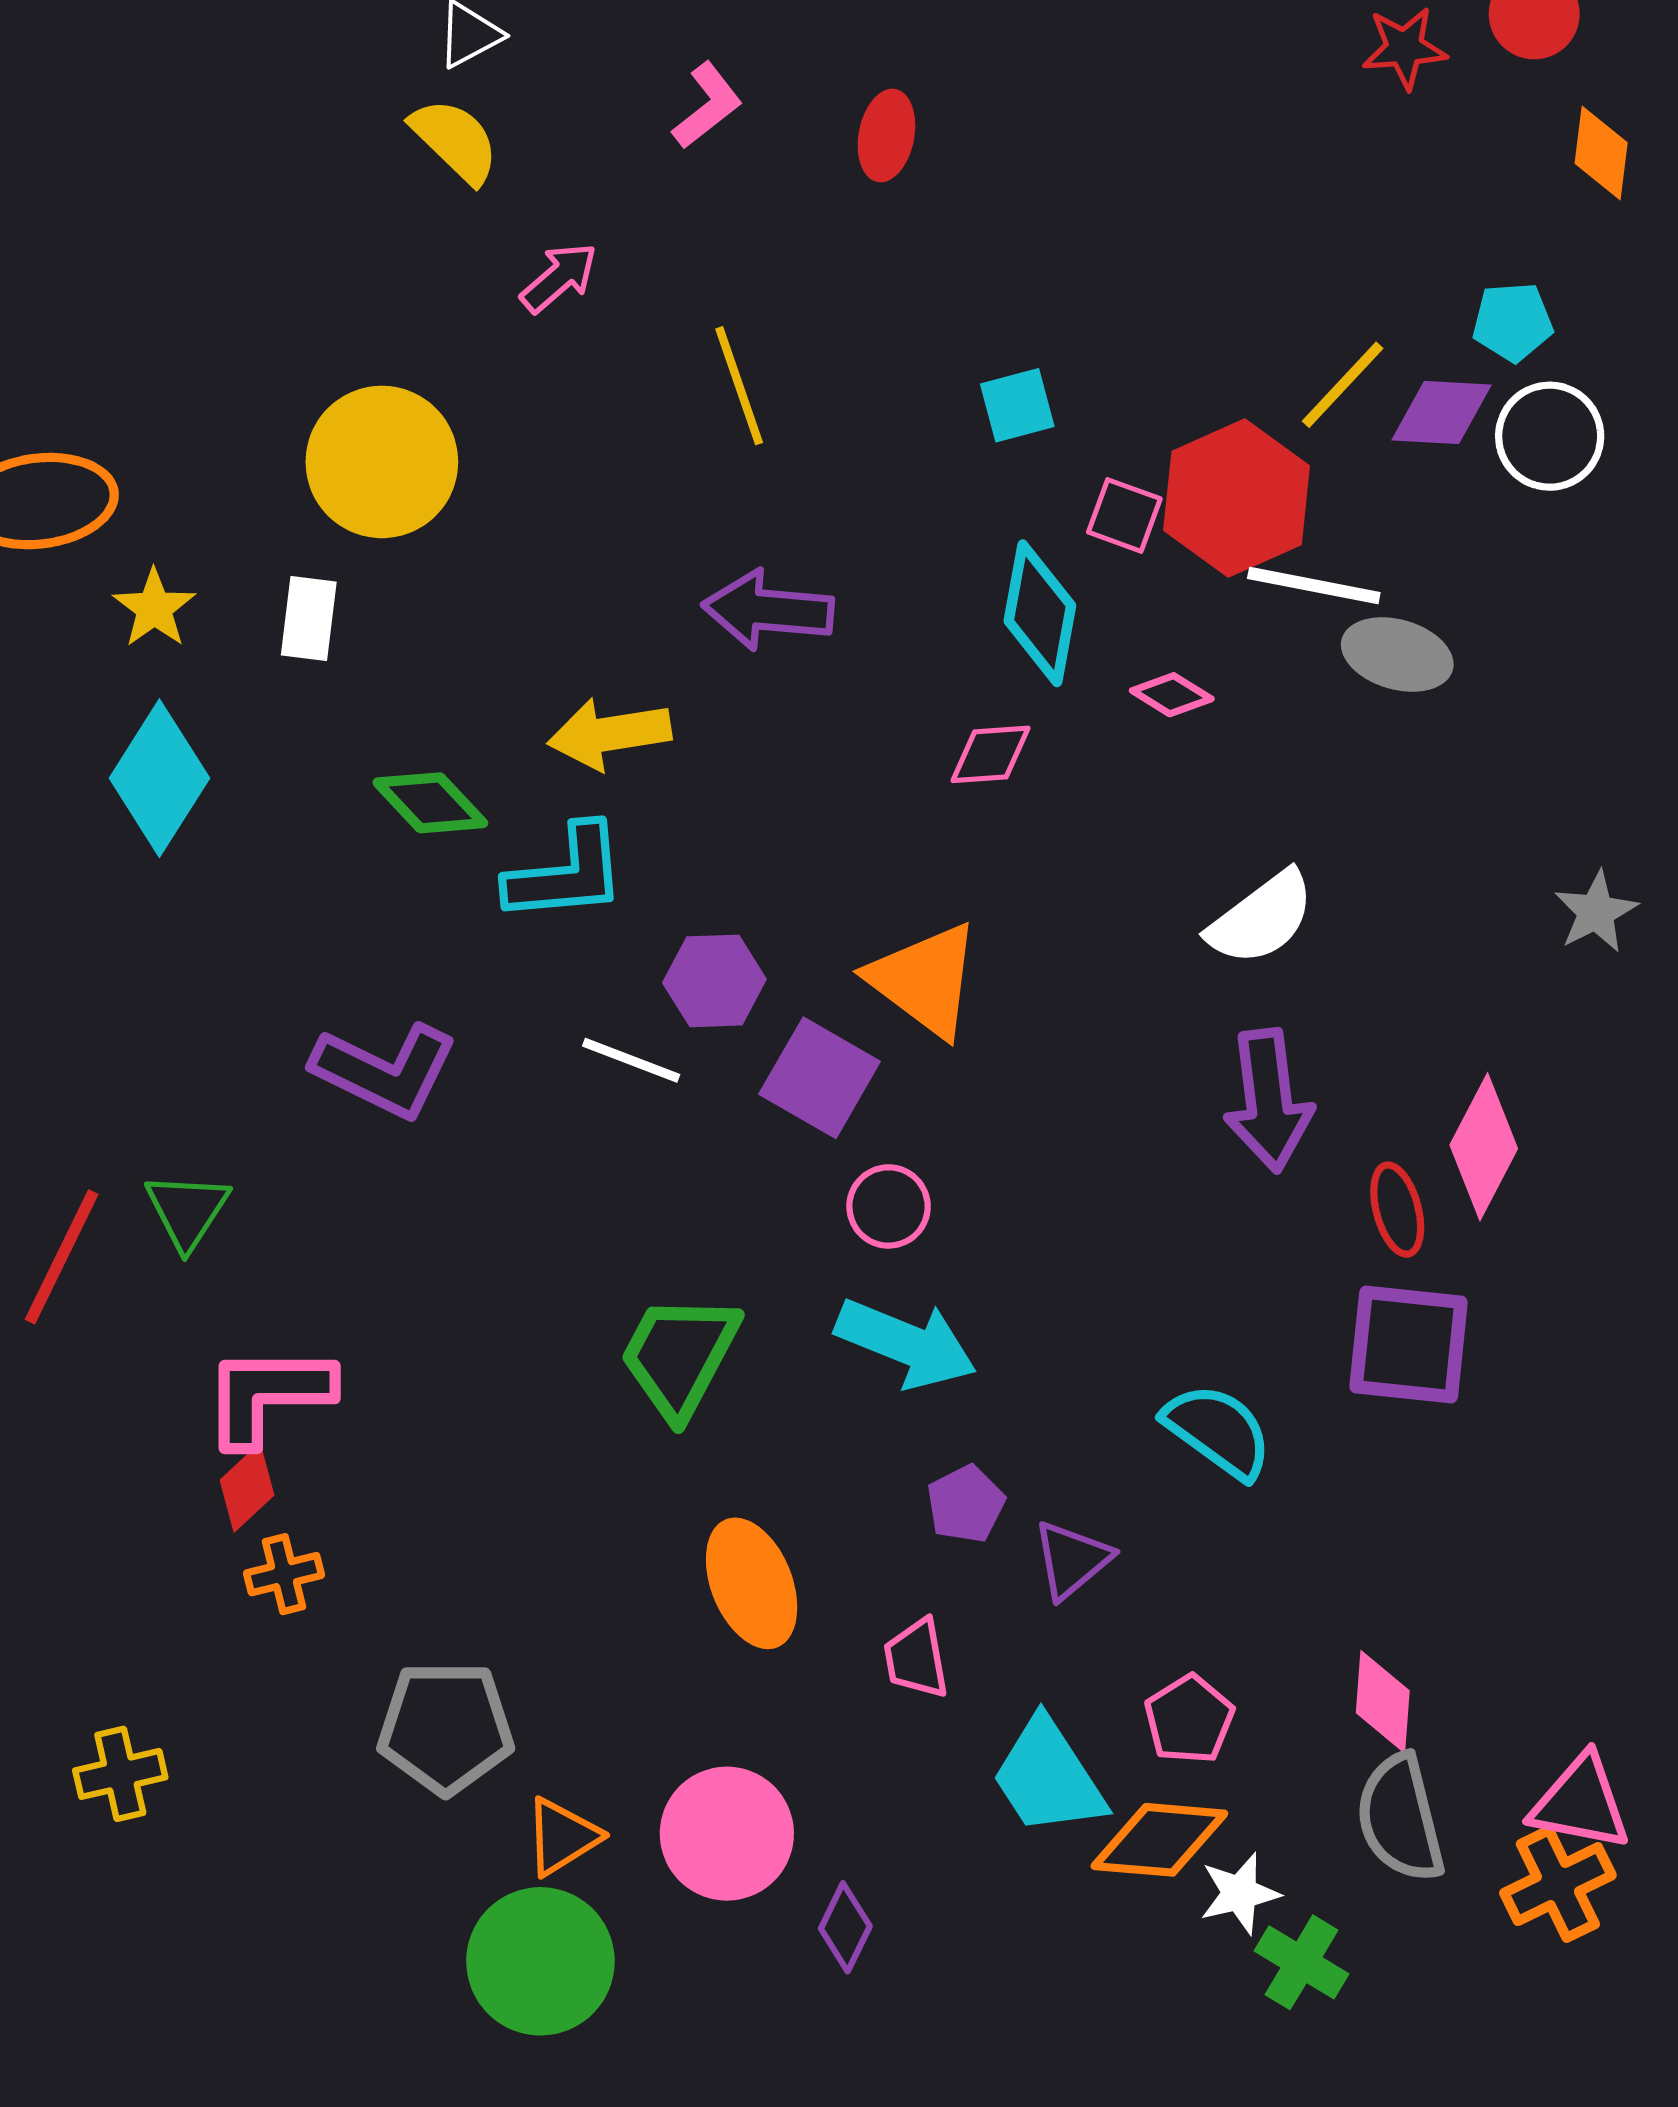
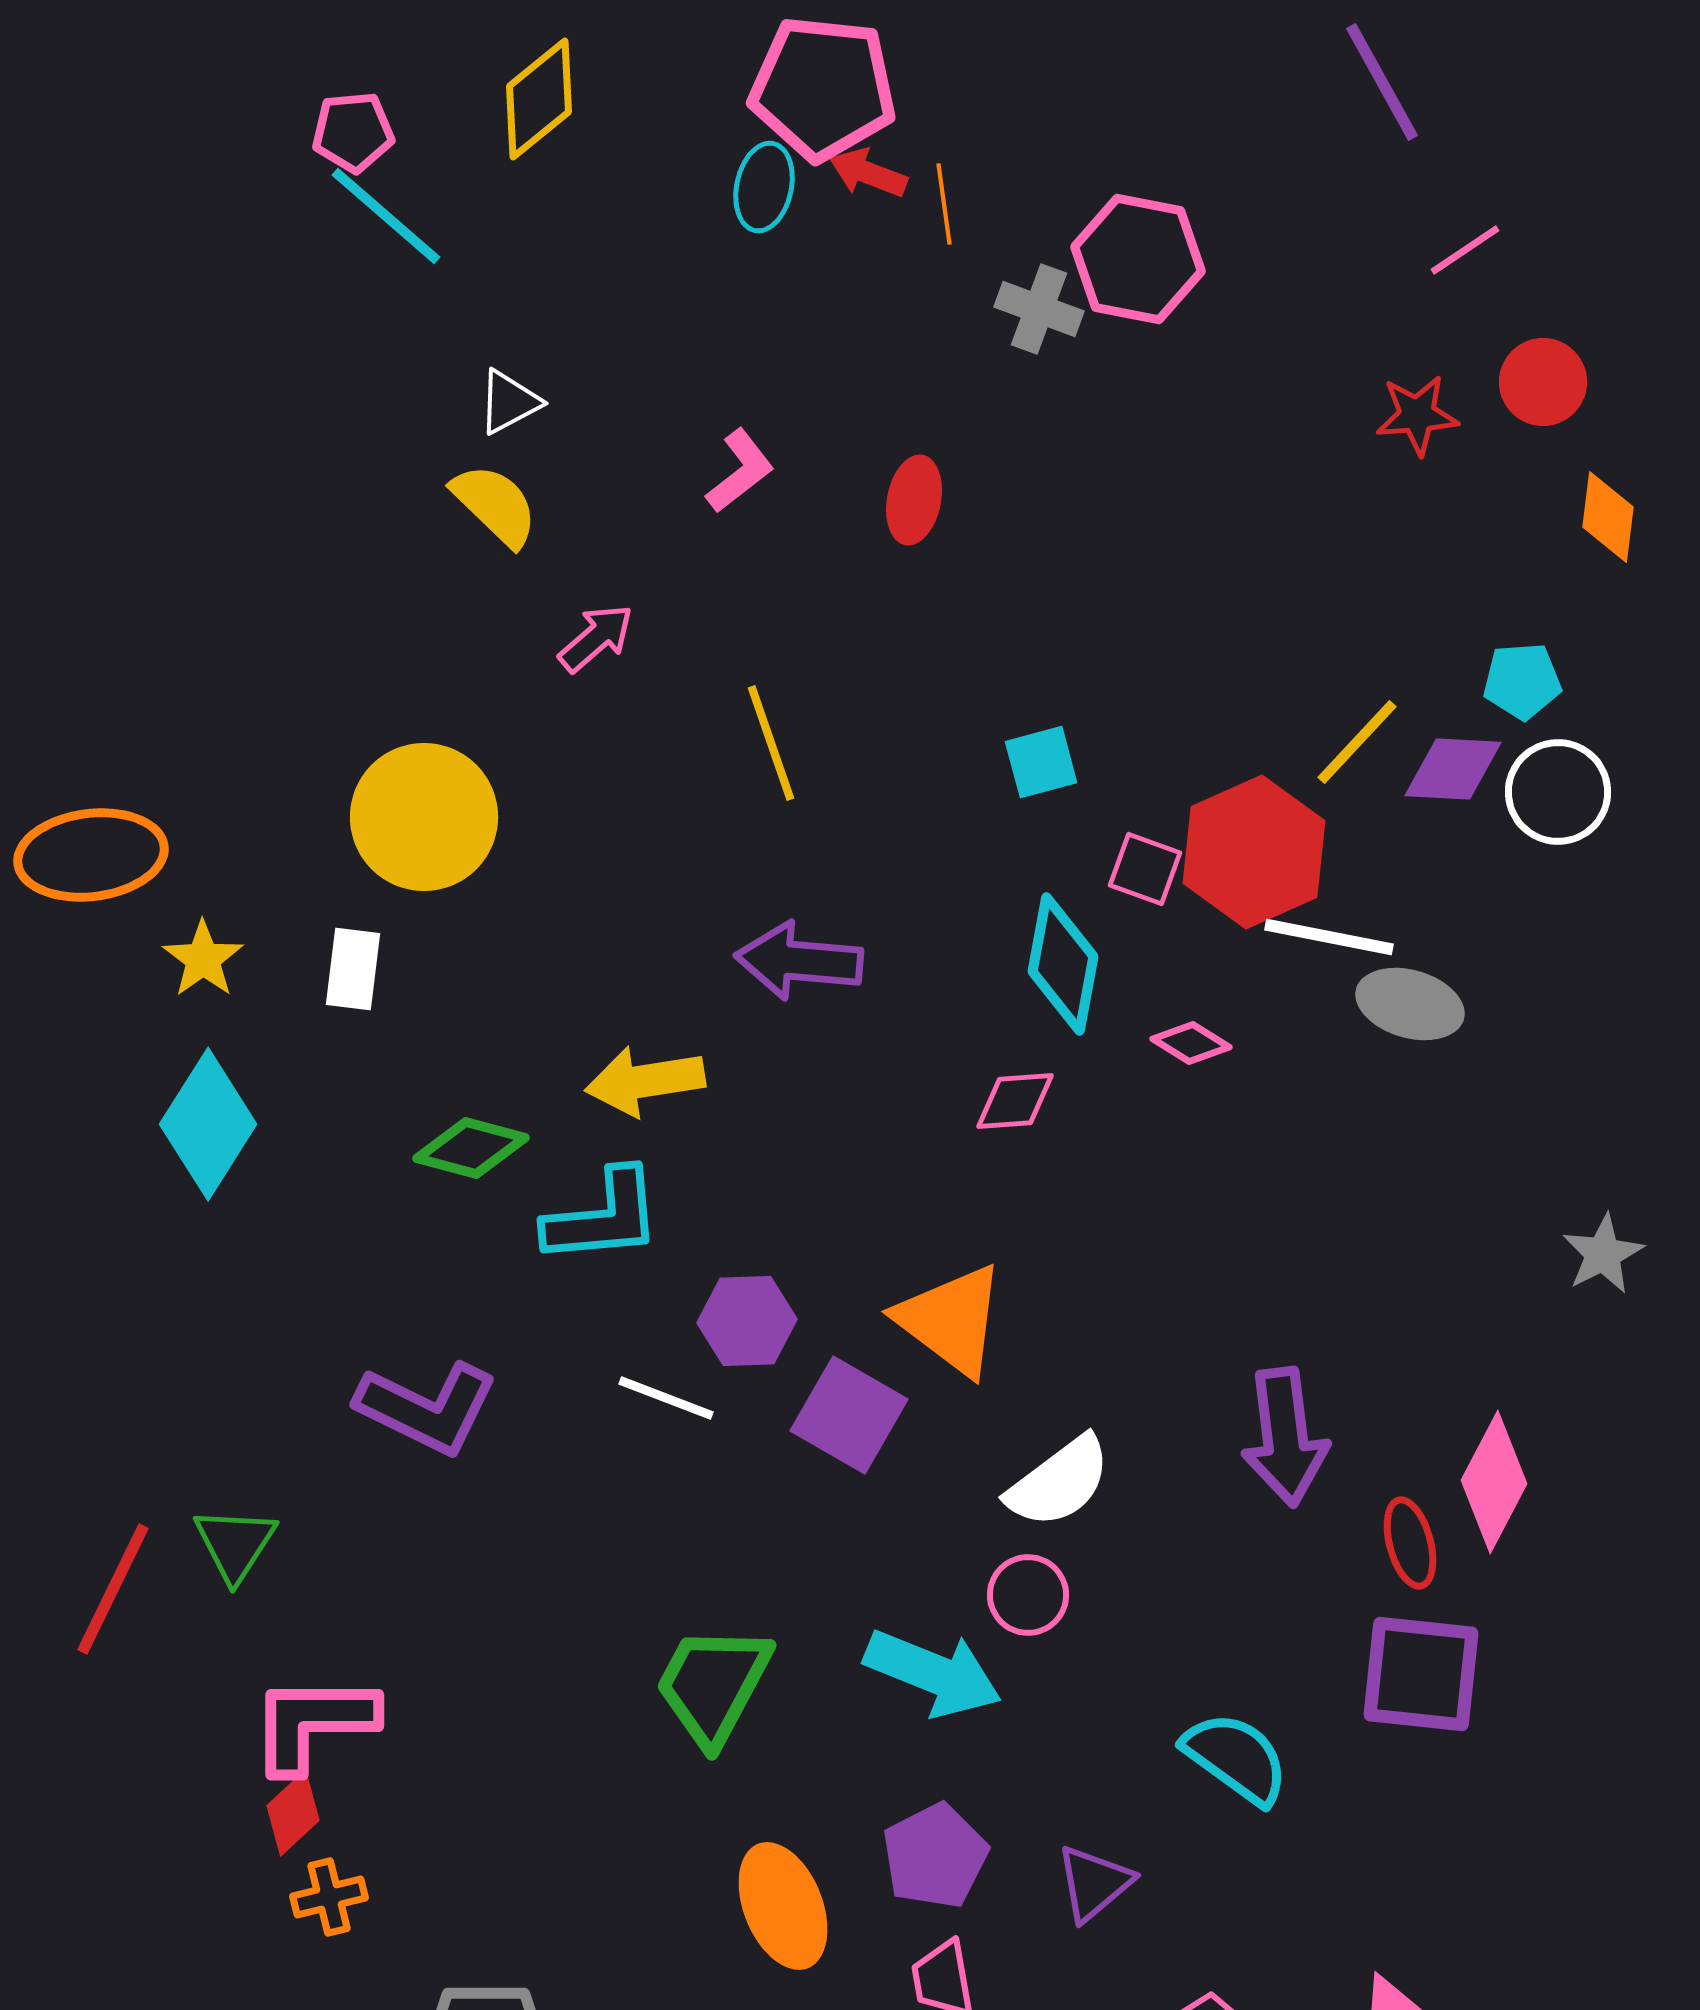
green diamond: (430, 803) -> (471, 1148), turned -32
white semicircle: (1261, 918) -> (1059, 1482), moved
pink circle: (889, 1206) -> (1028, 1595), moved
purple pentagon: (966, 1504) -> (935, 1856), moved, size x1.4

